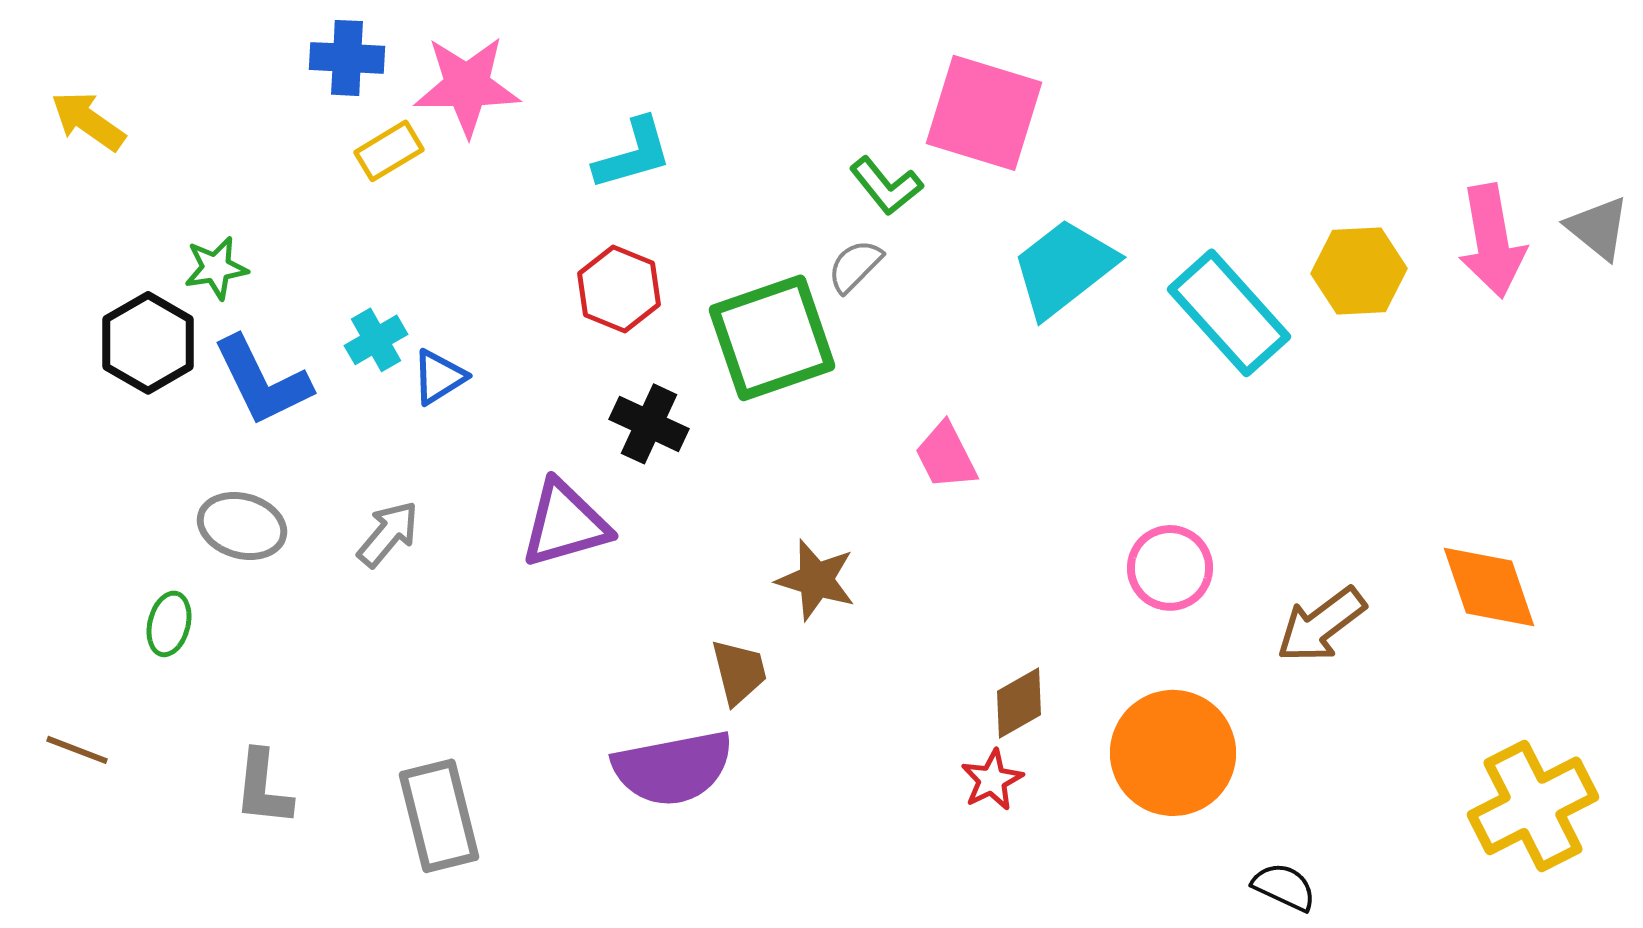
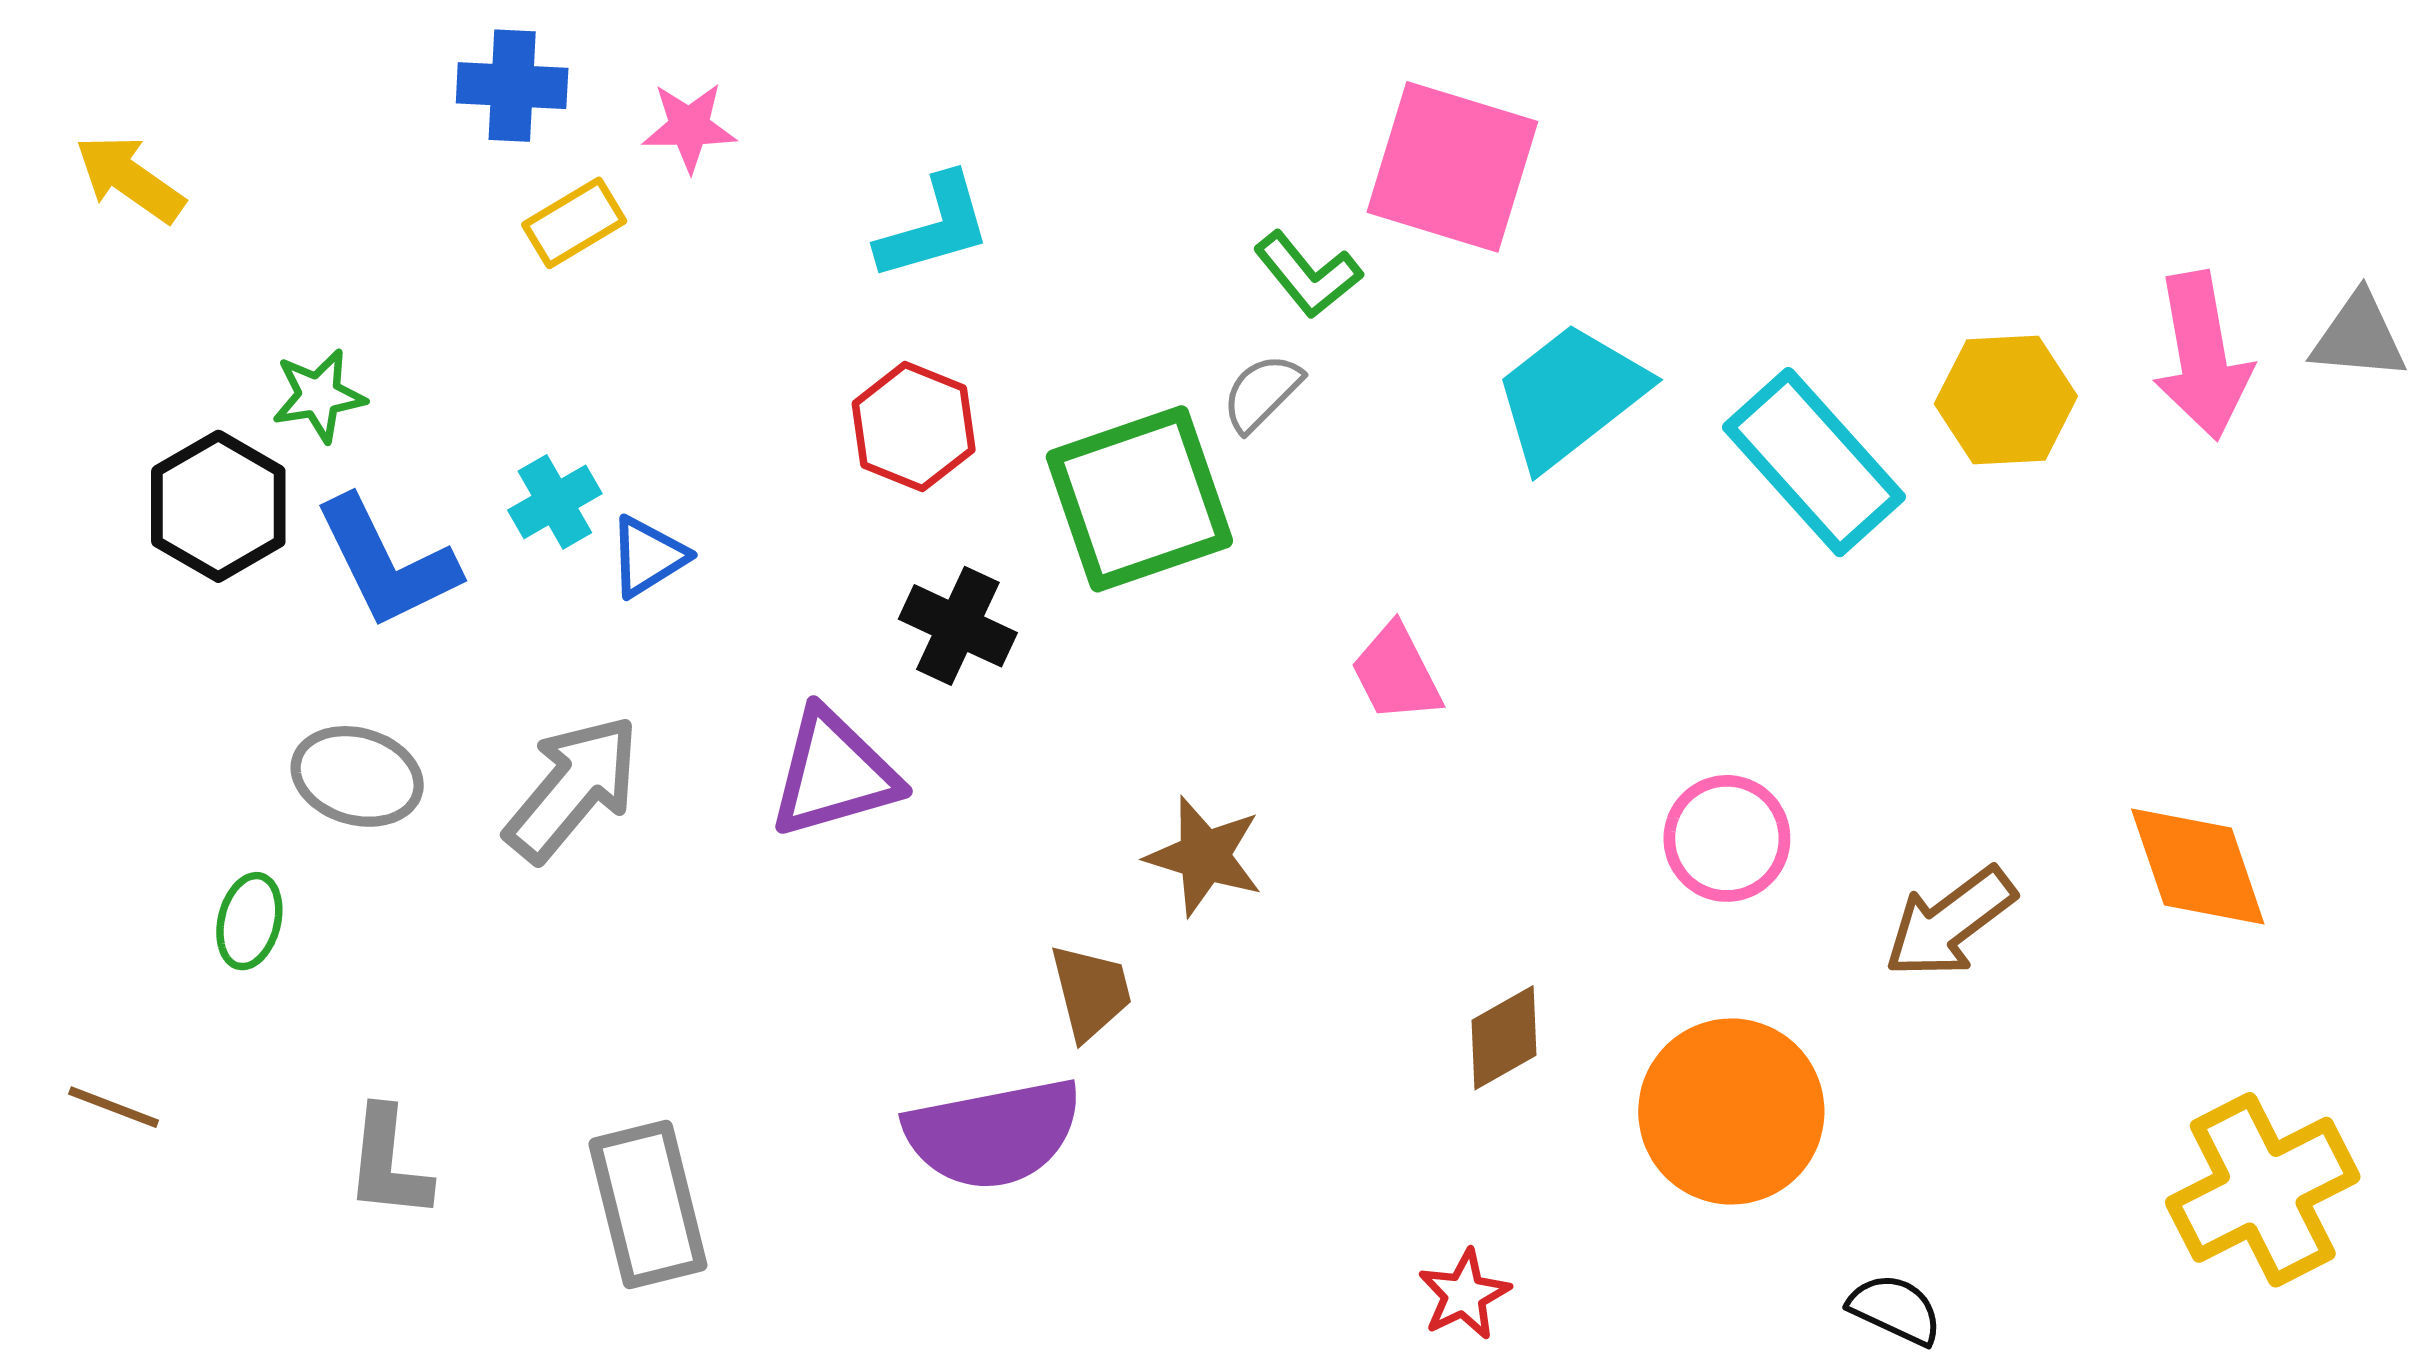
pink star: (467, 86) -> (689, 127), size x0.6
gray triangle: (1598, 228) -> (2359, 337), turned -34
gray arrow: (388, 534) -> (573, 788), size x1.5
red star: (992, 780) -> (1464, 1295), moved

